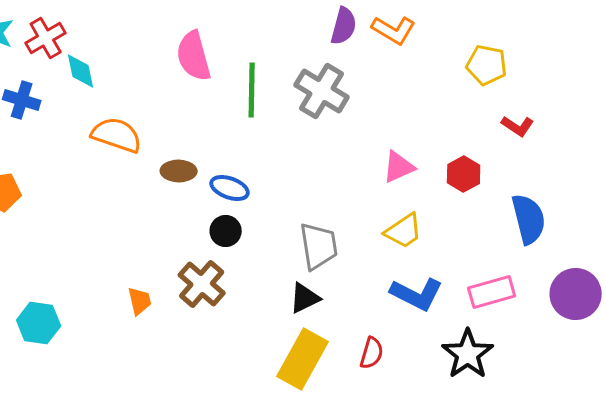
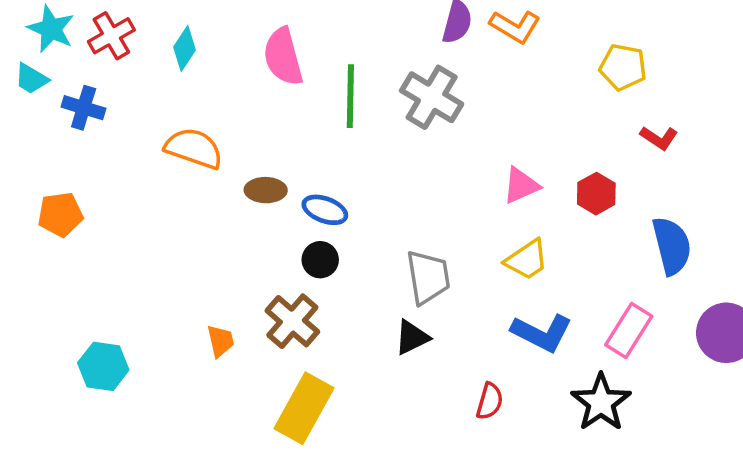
cyan diamond: (81, 71) -> (184, 49), moved, turned 45
pink rectangle: (492, 292) -> (629, 330), turned -42
yellow rectangle: (303, 359) -> (304, 408), moved

